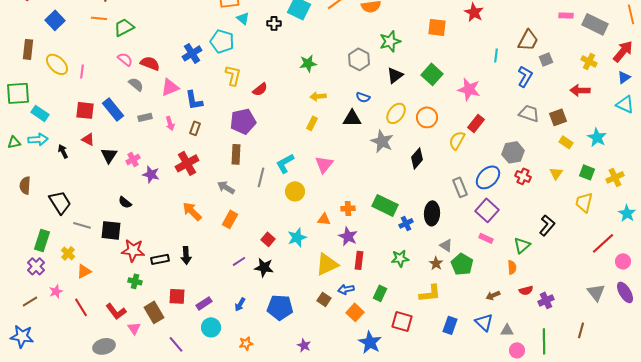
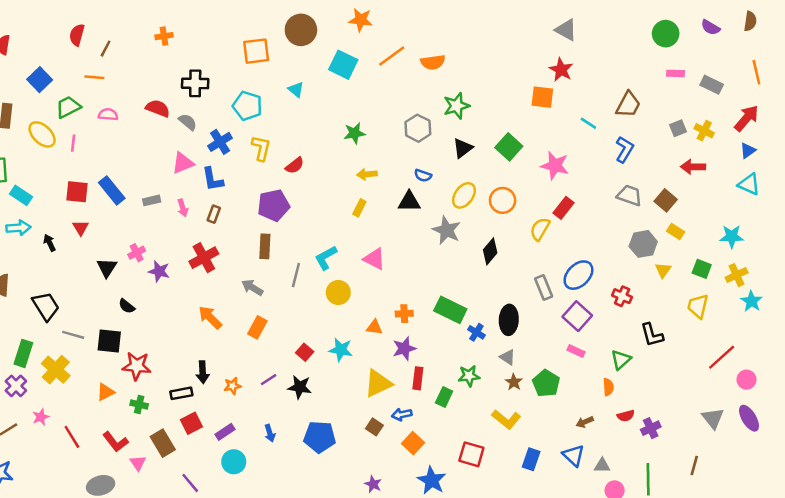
cyan triangle: (243, 18) -> (296, 90), moved
black cross: (274, 23) -> (195, 83), moved, size x1.5
gray rectangle: (595, 24) -> (712, 85), size x0.7
green trapezoid: (124, 27) -> (68, 107), moved
orange square: (437, 27) -> (542, 97), moved
blue cross: (192, 53) -> (220, 142), moved
cyan line: (496, 55) -> (588, 123), turned -64
pink semicircle: (125, 59) -> (108, 115), moved, turned -35
gray square: (546, 59) -> (678, 128), moved
red semicircle: (150, 63) -> (158, 108), moved
gray semicircle: (136, 84) -> (188, 122), moved
brown square: (558, 117) -> (666, 200), turned -30
cyan star: (597, 137) -> (732, 236), moved, turned -30
red triangle: (88, 139) -> (81, 228), turned 32
gray hexagon: (513, 152) -> (643, 244), moved
black triangle: (109, 155) -> (107, 268), moved
pink triangle: (324, 164) -> (374, 259), turned -42
red cross: (523, 176) -> (622, 296), moved
cyan star: (627, 213) -> (751, 301), moved
blue cross: (406, 223) -> (476, 332), turned -32
black L-shape: (547, 225) -> (652, 335), turned 125
purple star: (348, 236) -> (404, 348), turned 30
cyan star: (297, 237) -> (341, 350), turned 30
gray triangle: (446, 245) -> (508, 357), moved
yellow cross: (68, 253) -> (56, 370), size x1.6
black rectangle: (160, 259) -> (181, 393), moved
orange triangle: (84, 271) -> (106, 392), moved
green rectangle: (380, 293) -> (444, 397), moved
yellow L-shape: (430, 293) -> (506, 419), turned 45
red square: (177, 296) -> (191, 423), turned -30
blue arrow: (240, 304) -> (270, 433), turned -48
orange star: (246, 343) -> (232, 386), moved
purple star: (304, 345) -> (373, 484), moved

